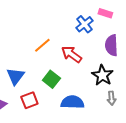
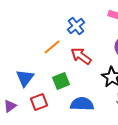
blue cross: (84, 24) -> (76, 26), moved
green square: (51, 79) -> (61, 81), turned 30

